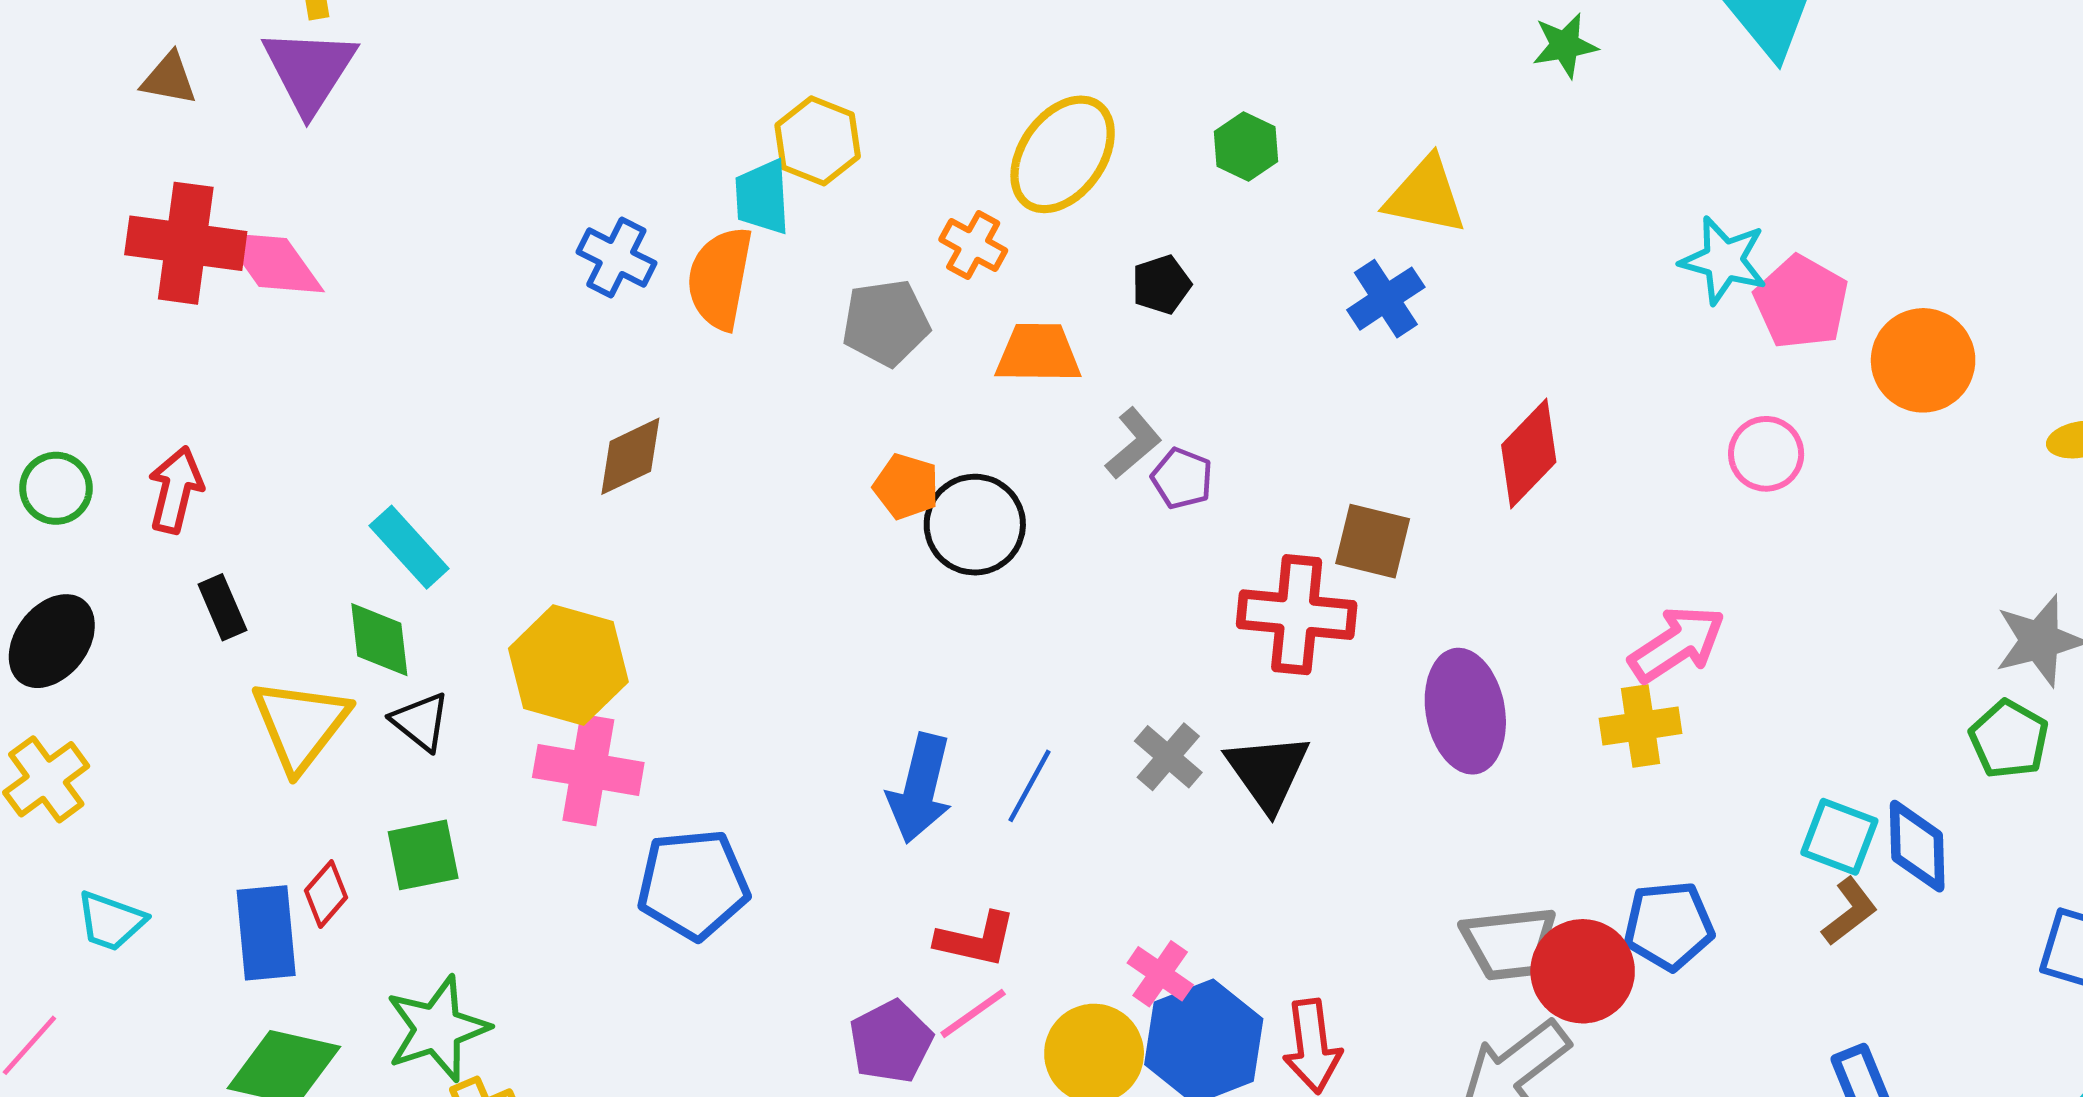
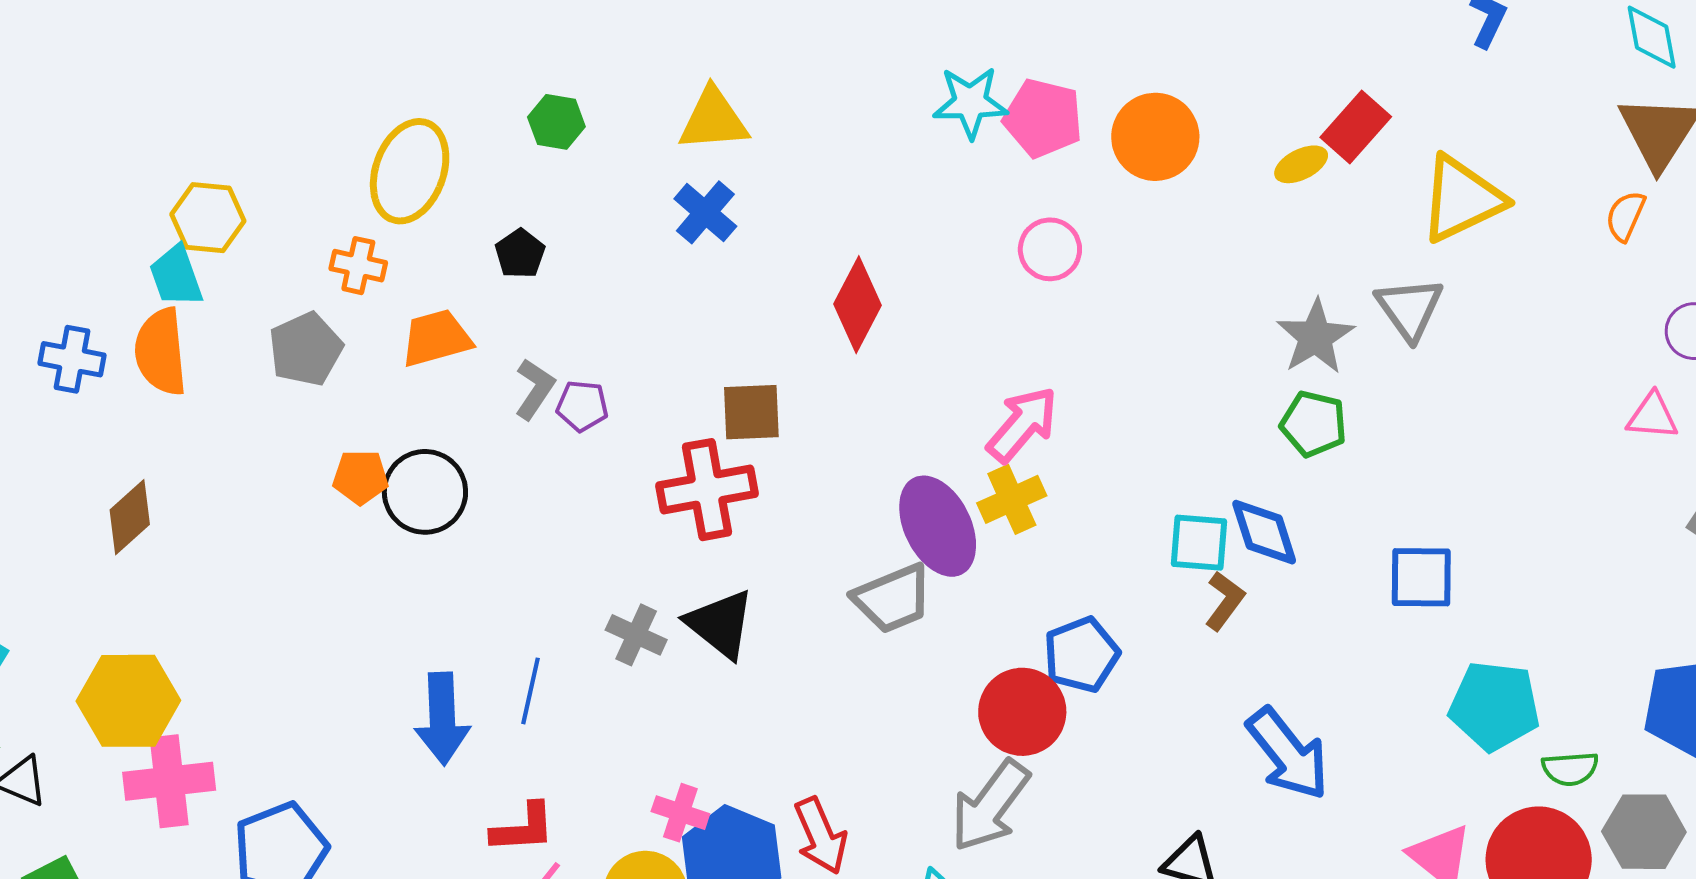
purple ellipse: (1465, 711) -> (938, 526), moved
gray trapezoid: (1509, 943) -> (893, 599), moved

